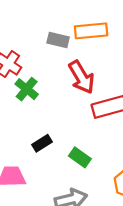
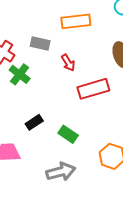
gray rectangle: (58, 40) -> (40, 43), moved
red arrow: (81, 77) -> (68, 63), size x0.6

